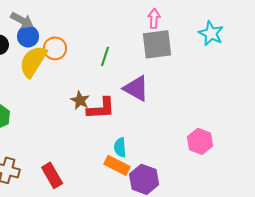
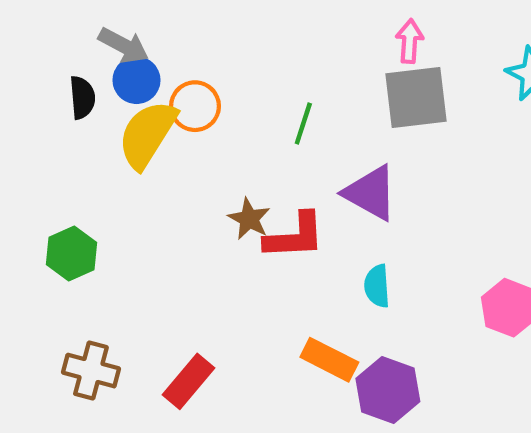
cyan semicircle: (120, 147) -> (377, 286), moved
red rectangle: (52, 175) -> (188, 381), turned 70

